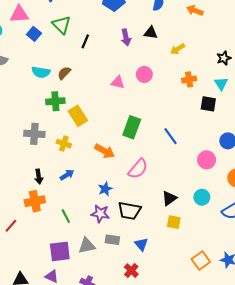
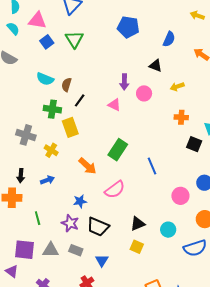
purple arrow: (126, 37) -> (124, 82), moved
black line: (85, 41) -> (80, 100), moved
brown semicircle: (64, 73) -> (67, 85), turned -40
pink circle: (144, 74) -> (144, 93), moved

